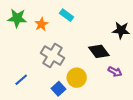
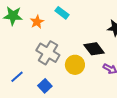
yellow circle: (77, 78) -> (75, 65), moved
blue square: (59, 89) -> (45, 86), moved

